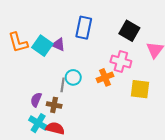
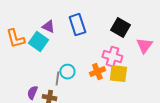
blue rectangle: (84, 28) -> (77, 25), turned -30
purple triangle: (58, 45) -> (48, 27), moved
yellow square: (140, 89) -> (118, 74), moved

